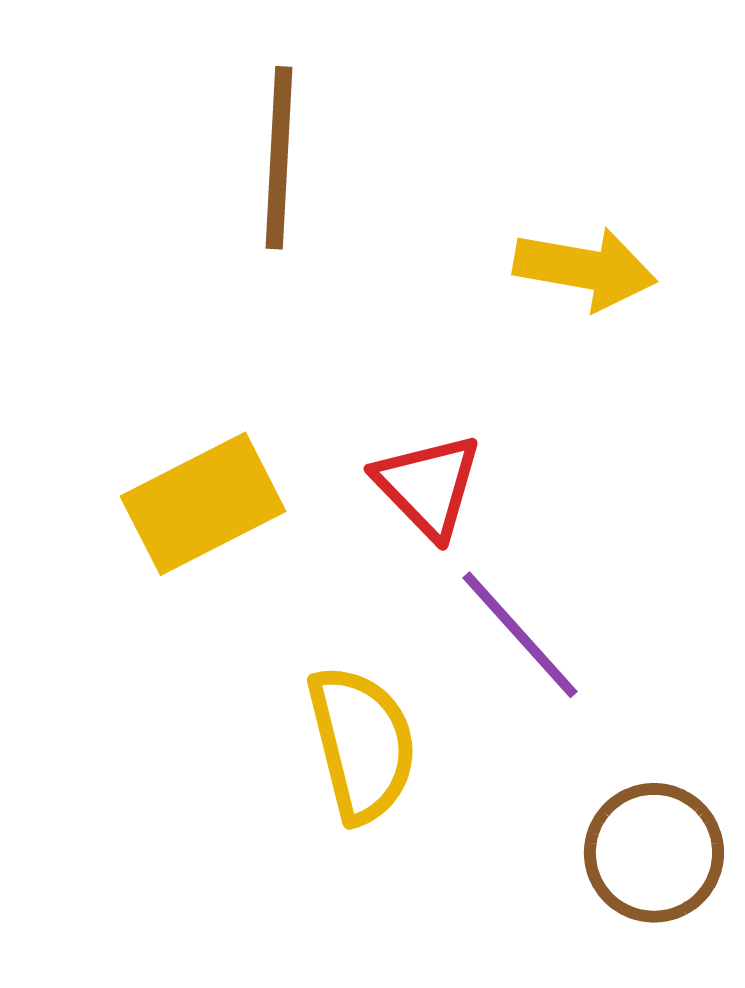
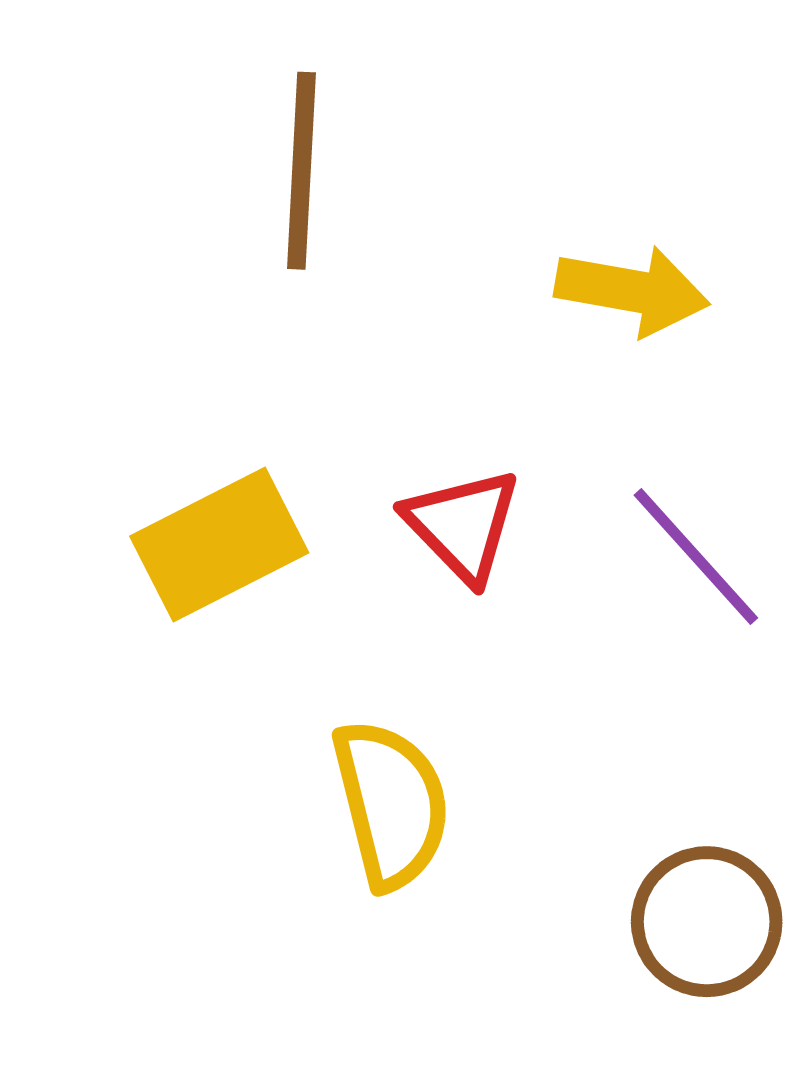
purple line: (520, 635) -> (696, 556), moved

